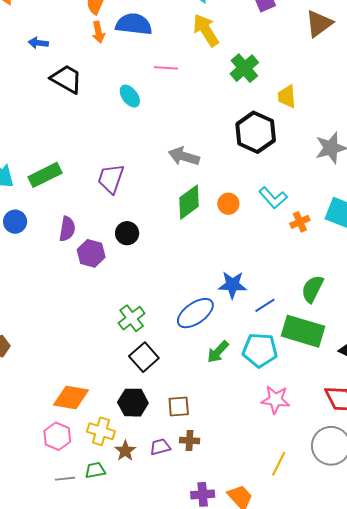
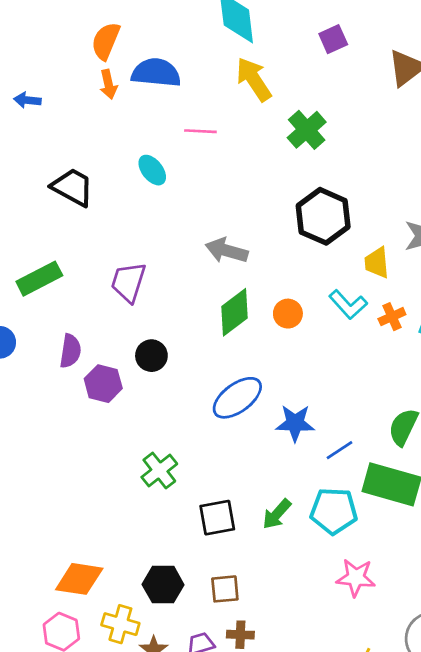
black trapezoid: (66, 79) -> (73, 187), moved
yellow trapezoid: (287, 97) -> (377, 263), moved
orange cross: (300, 222) -> (392, 317), moved
blue ellipse: (195, 313) -> (237, 398), moved
black square: (144, 357) -> (217, 518), moved, turned 32

